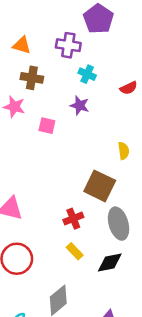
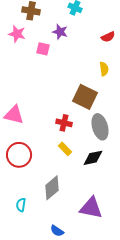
red semicircle: (129, 88) -> (108, 37), moved
purple star: (80, 106) -> (60, 32), moved
red cross: (73, 219) -> (64, 123), turned 35

